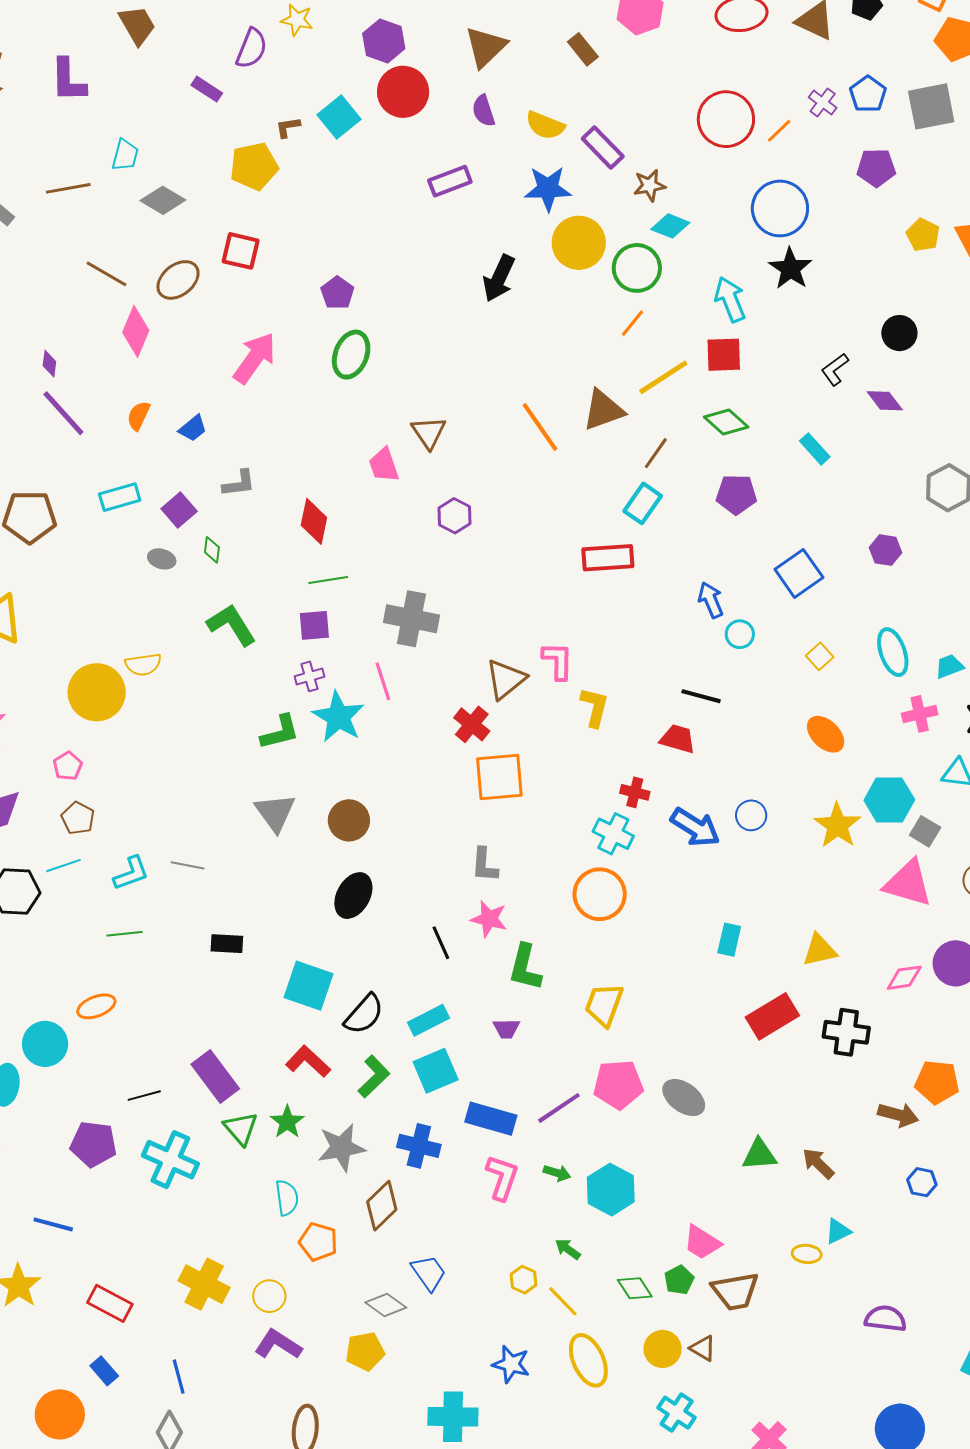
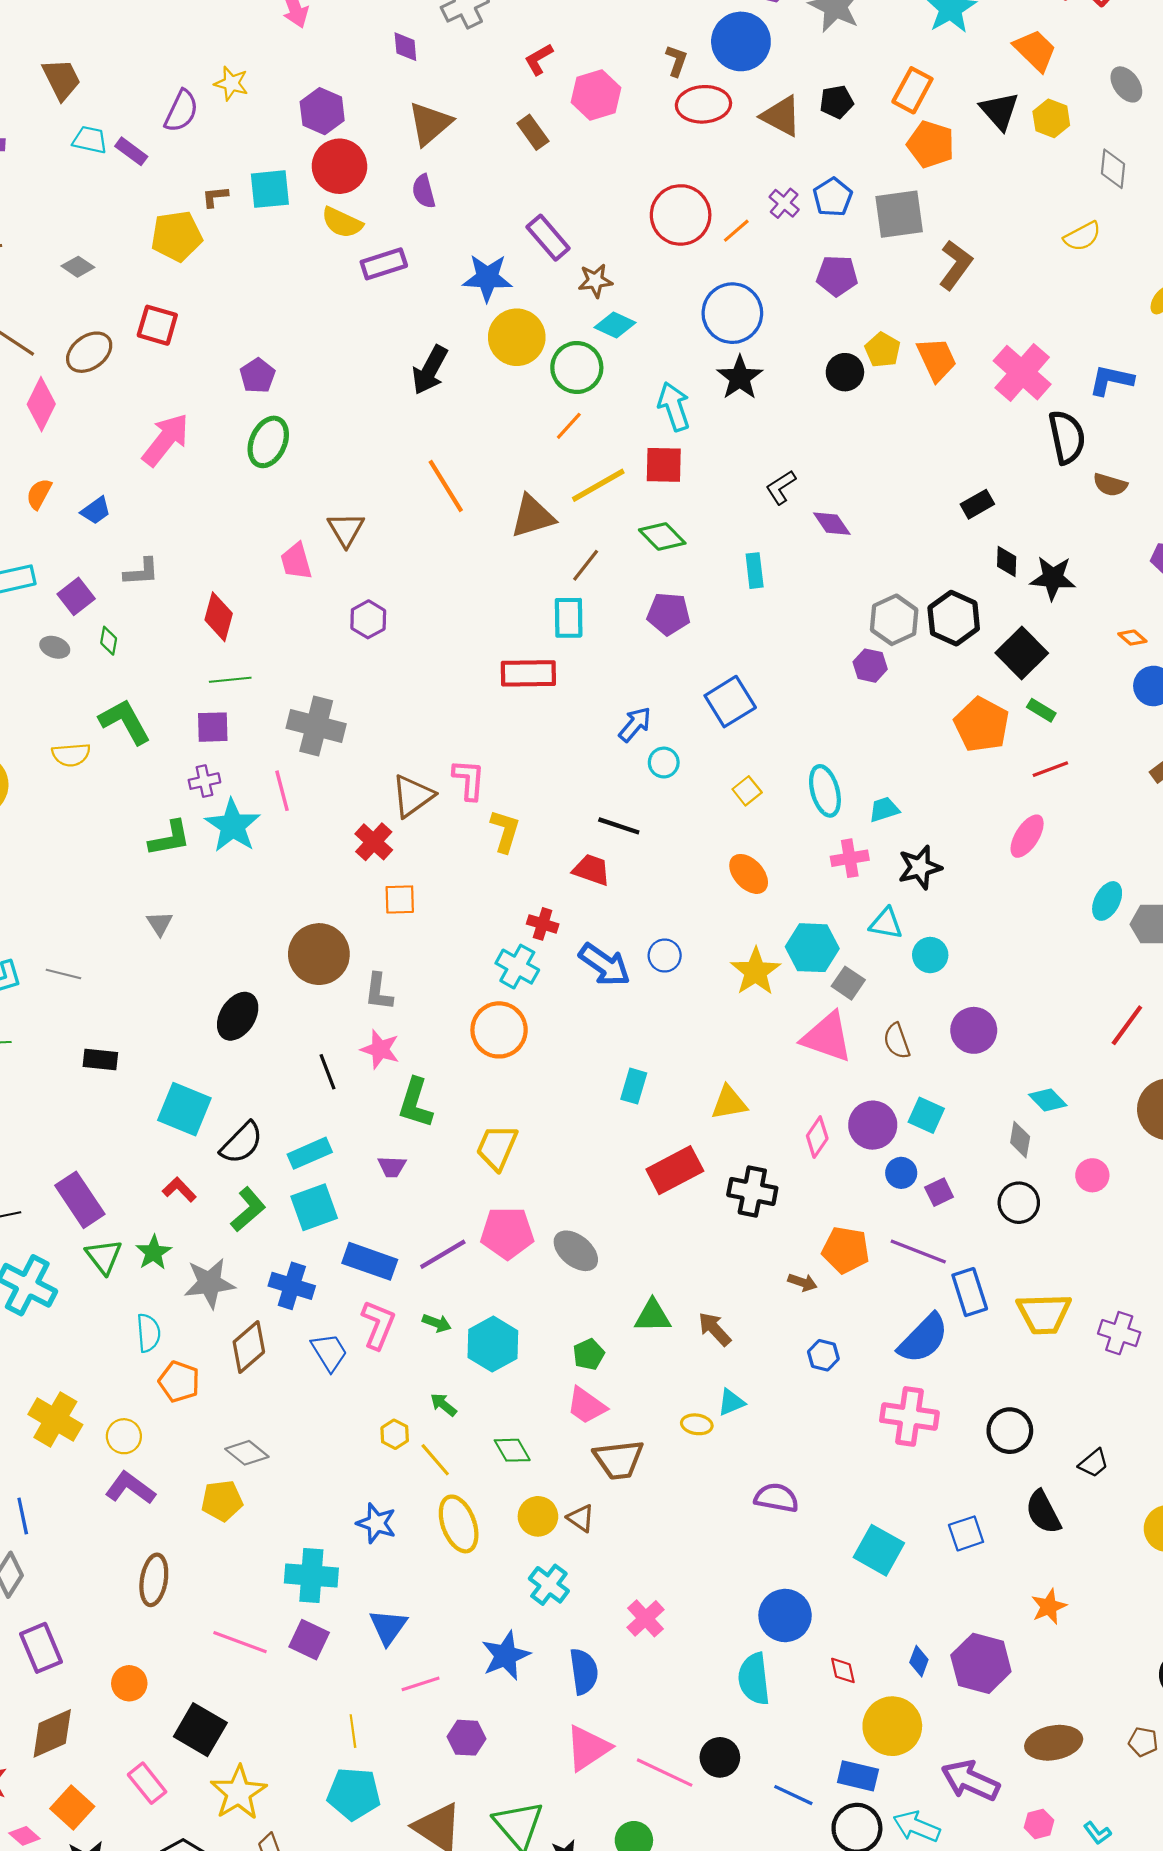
cyan square: (339, 117) -> (270, 189), turned 30
yellow semicircle: (545, 125) -> (342, 223), moved
cyan trapezoid: (125, 155) -> (90, 140), moved, turned -96
gray diamond: (163, 200) -> (78, 267), size x0.7
black circle: (899, 333) -> (845, 372), moved
orange line: (540, 427) -> (446, 486), moved
cyan rectangle: (815, 449) -> (755, 571), turned 32
cyan rectangle: (643, 503) -> (569, 618), turned -39
purple hexagon: (886, 550) -> (870, 666), moved
blue arrow: (711, 600) -> (635, 724), turned 60
yellow semicircle: (143, 665) -> (71, 755), moved
orange square: (499, 777) -> (400, 899), size x0.6
gray triangle: (275, 813) -> (160, 923), size x0.6
brown circle: (349, 820) -> (319, 954), moved, size x1.4
pink diamond: (904, 978) -> (817, 1137), turned -51
red L-shape: (308, 1061) -> (179, 1190), size x0.7
brown arrow: (898, 1115) -> (802, 1282), size x0.7
blue trapezoid: (429, 1273) -> (329, 1352), moved
green pentagon: (679, 1280) -> (589, 1354), moved

